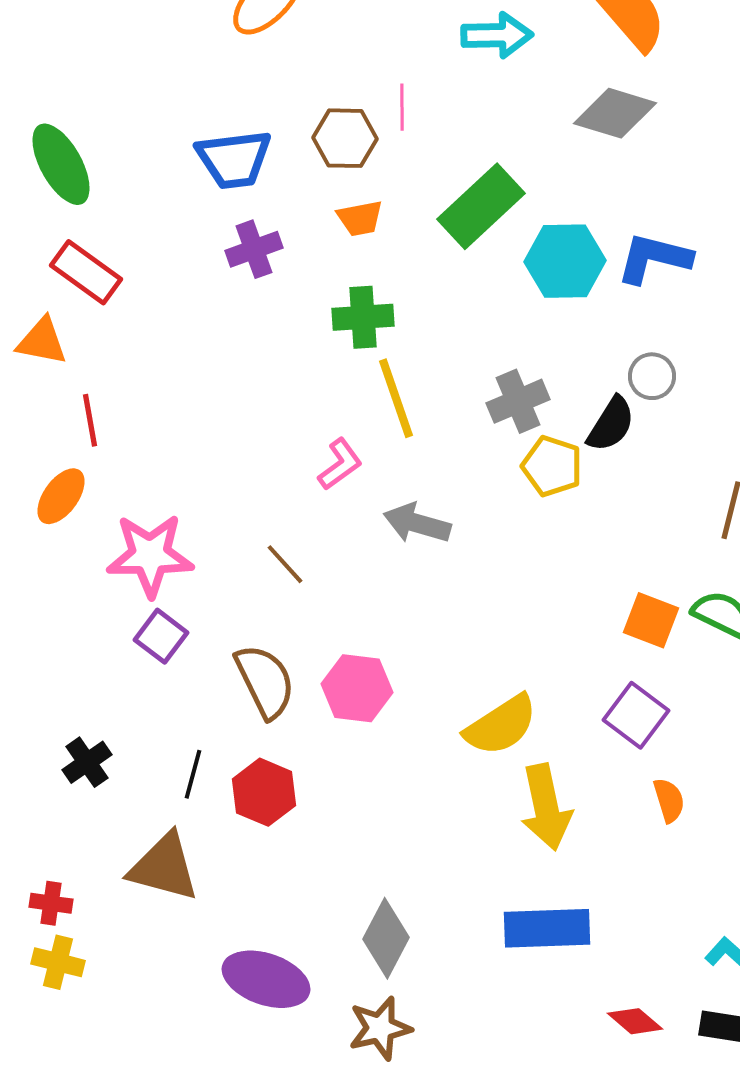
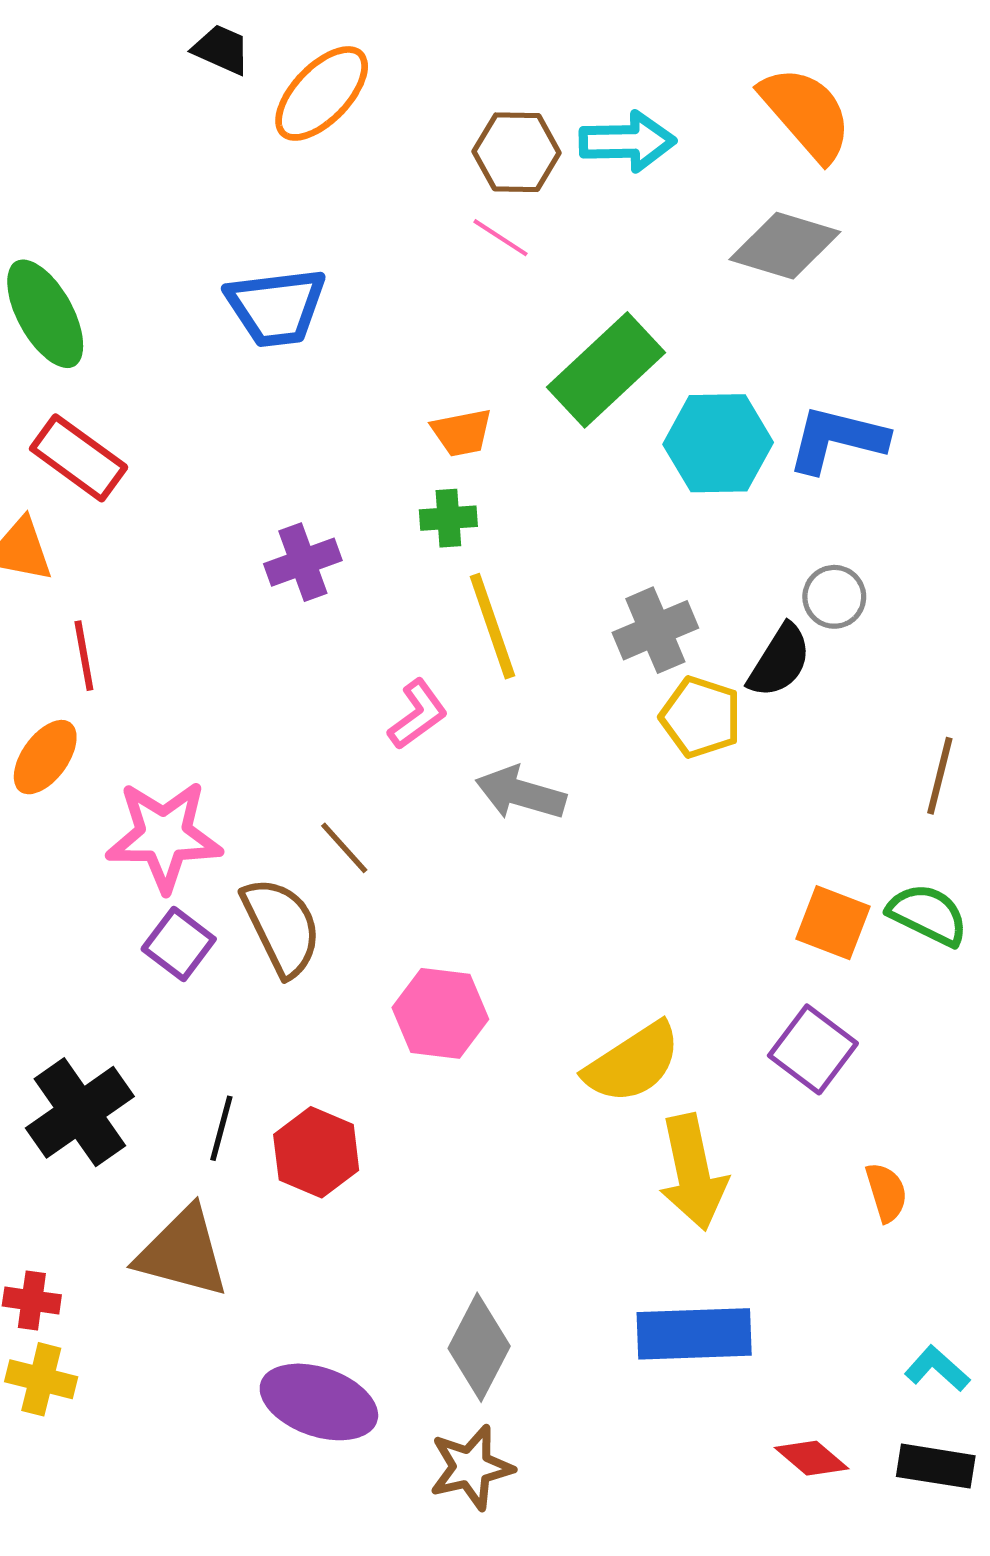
pink line: (402, 107) -> (500, 238), turned -57
brown hexagon: (345, 138) -> (517, 152), moved
orange trapezoid: (360, 218) -> (462, 433), moved
purple cross: (254, 249) -> (303, 562), moved
green cross: (363, 317) -> (448, 518), size x0.7
brown semicircle: (265, 681) -> (282, 927), moved
black cross: (87, 762) -> (80, 1112), size x1.6
orange semicircle: (669, 800) -> (886, 1192), moved

